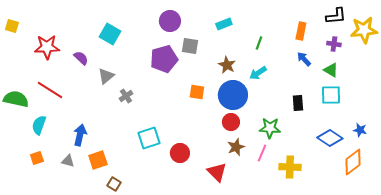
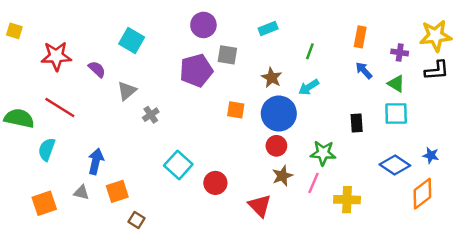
black L-shape: (336, 16) -> (437, 70), moved
cyan square: (149, 138) -> (178, 165), turned -30
orange square: (37, 158) -> (44, 203), moved, size x1.5

